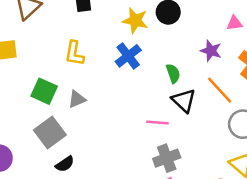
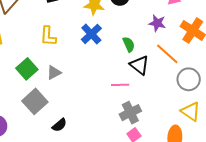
green square: (44, 91) -> (27, 69), turned 30
black semicircle: (65, 164) -> (59, 125), moved

